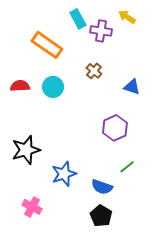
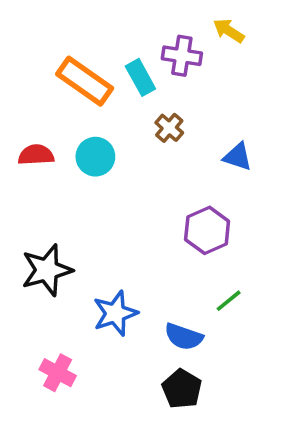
cyan rectangle: (78, 19) -> (140, 77), moved

